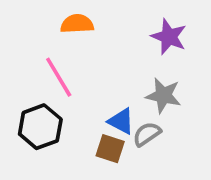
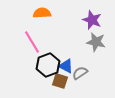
gray star: (163, 95) -> (96, 42), moved
black hexagon: (40, 127) -> (48, 65), moved

